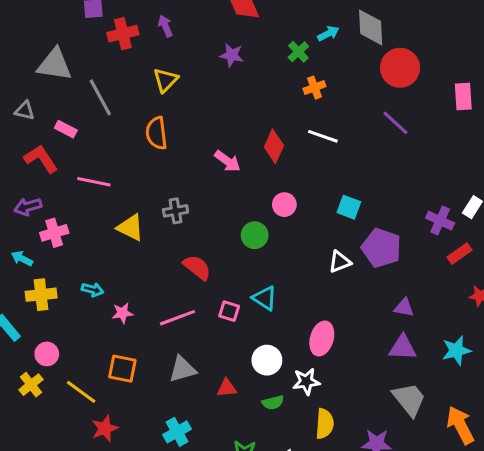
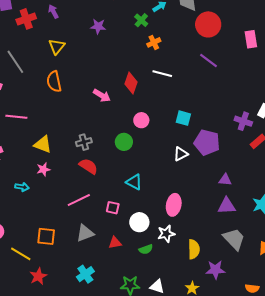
gray cross: (176, 211) -> (84, 142), moved
pink square: (229, 311) -> (113, 208), moved
pink star: (122, 313) -> (43, 169), moved
yellow semicircle: (325, 424) -> (194, 249), moved

